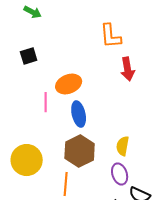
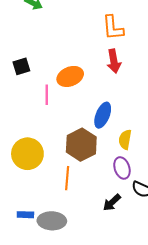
black square: (29, 56) -> (21, 66), moved
red arrow: (128, 69) -> (114, 61), moved
blue ellipse: (79, 114) -> (103, 115), moved, turned 35

